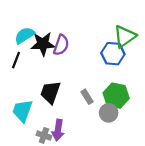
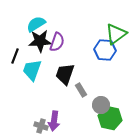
cyan semicircle: (25, 35) -> (36, 24), moved
black trapezoid: (50, 92) -> (65, 74), moved
green hexagon: (116, 96) -> (110, 118), moved
cyan trapezoid: (22, 111) -> (32, 70), moved

